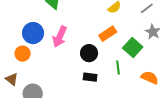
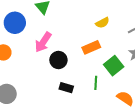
blue circle: (33, 33) -> (15, 23), moved
black circle: (89, 53) -> (58, 60), moved

